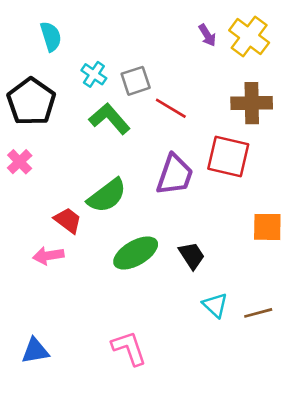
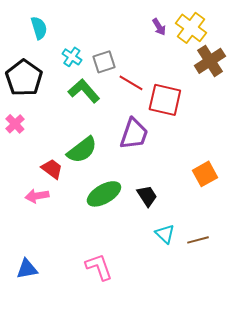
brown cross: (252, 103) -> (210, 61), moved, turned -32
red square: (228, 156) -> (165, 100), moved
orange square: (267, 227) -> (205, 174), turned -30

